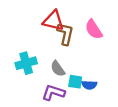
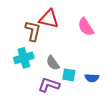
brown L-shape: (65, 34) -> (33, 31), moved
blue semicircle: (89, 85) -> (92, 78), moved

